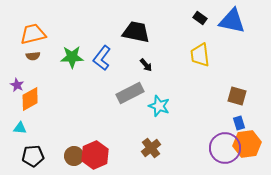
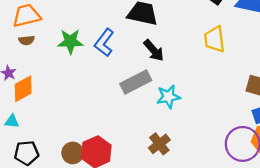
black arrow: (146, 65) -> (154, 50), size x1.5
cyan star: (159, 106) -> (168, 97), turned -30

